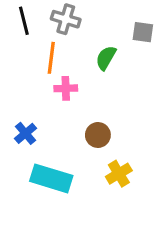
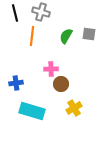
gray square: (143, 32) -> (89, 34), moved
pink cross: (66, 88) -> (51, 69), moved
blue cross: (26, 133) -> (16, 83), turned 32

